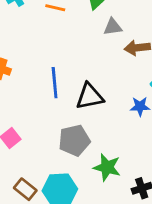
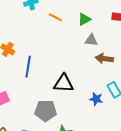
blue line: (55, 83) -> (28, 67), moved

